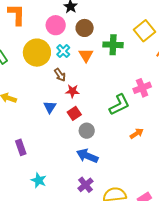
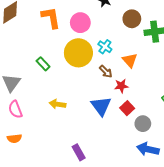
pink circle: (56, 25) -> (80, 23), moved
brown circle: (85, 28) -> (132, 19), moved
orange triangle: (86, 55) -> (130, 60), moved
blue triangle: (50, 107) -> (101, 106), size x1.5

